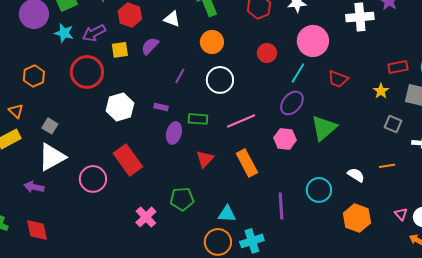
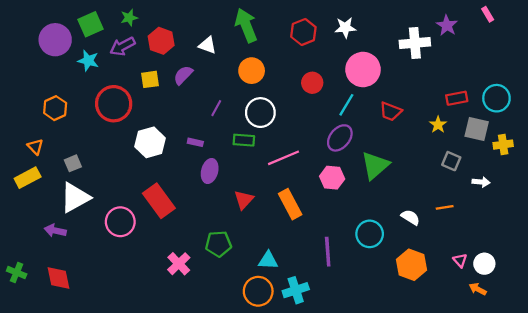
purple arrow: (94, 33) -> (122, 46), moved
green rectangle: (198, 119) -> (244, 140), moved
gray square: (50, 126) -> (73, 163), turned 35

